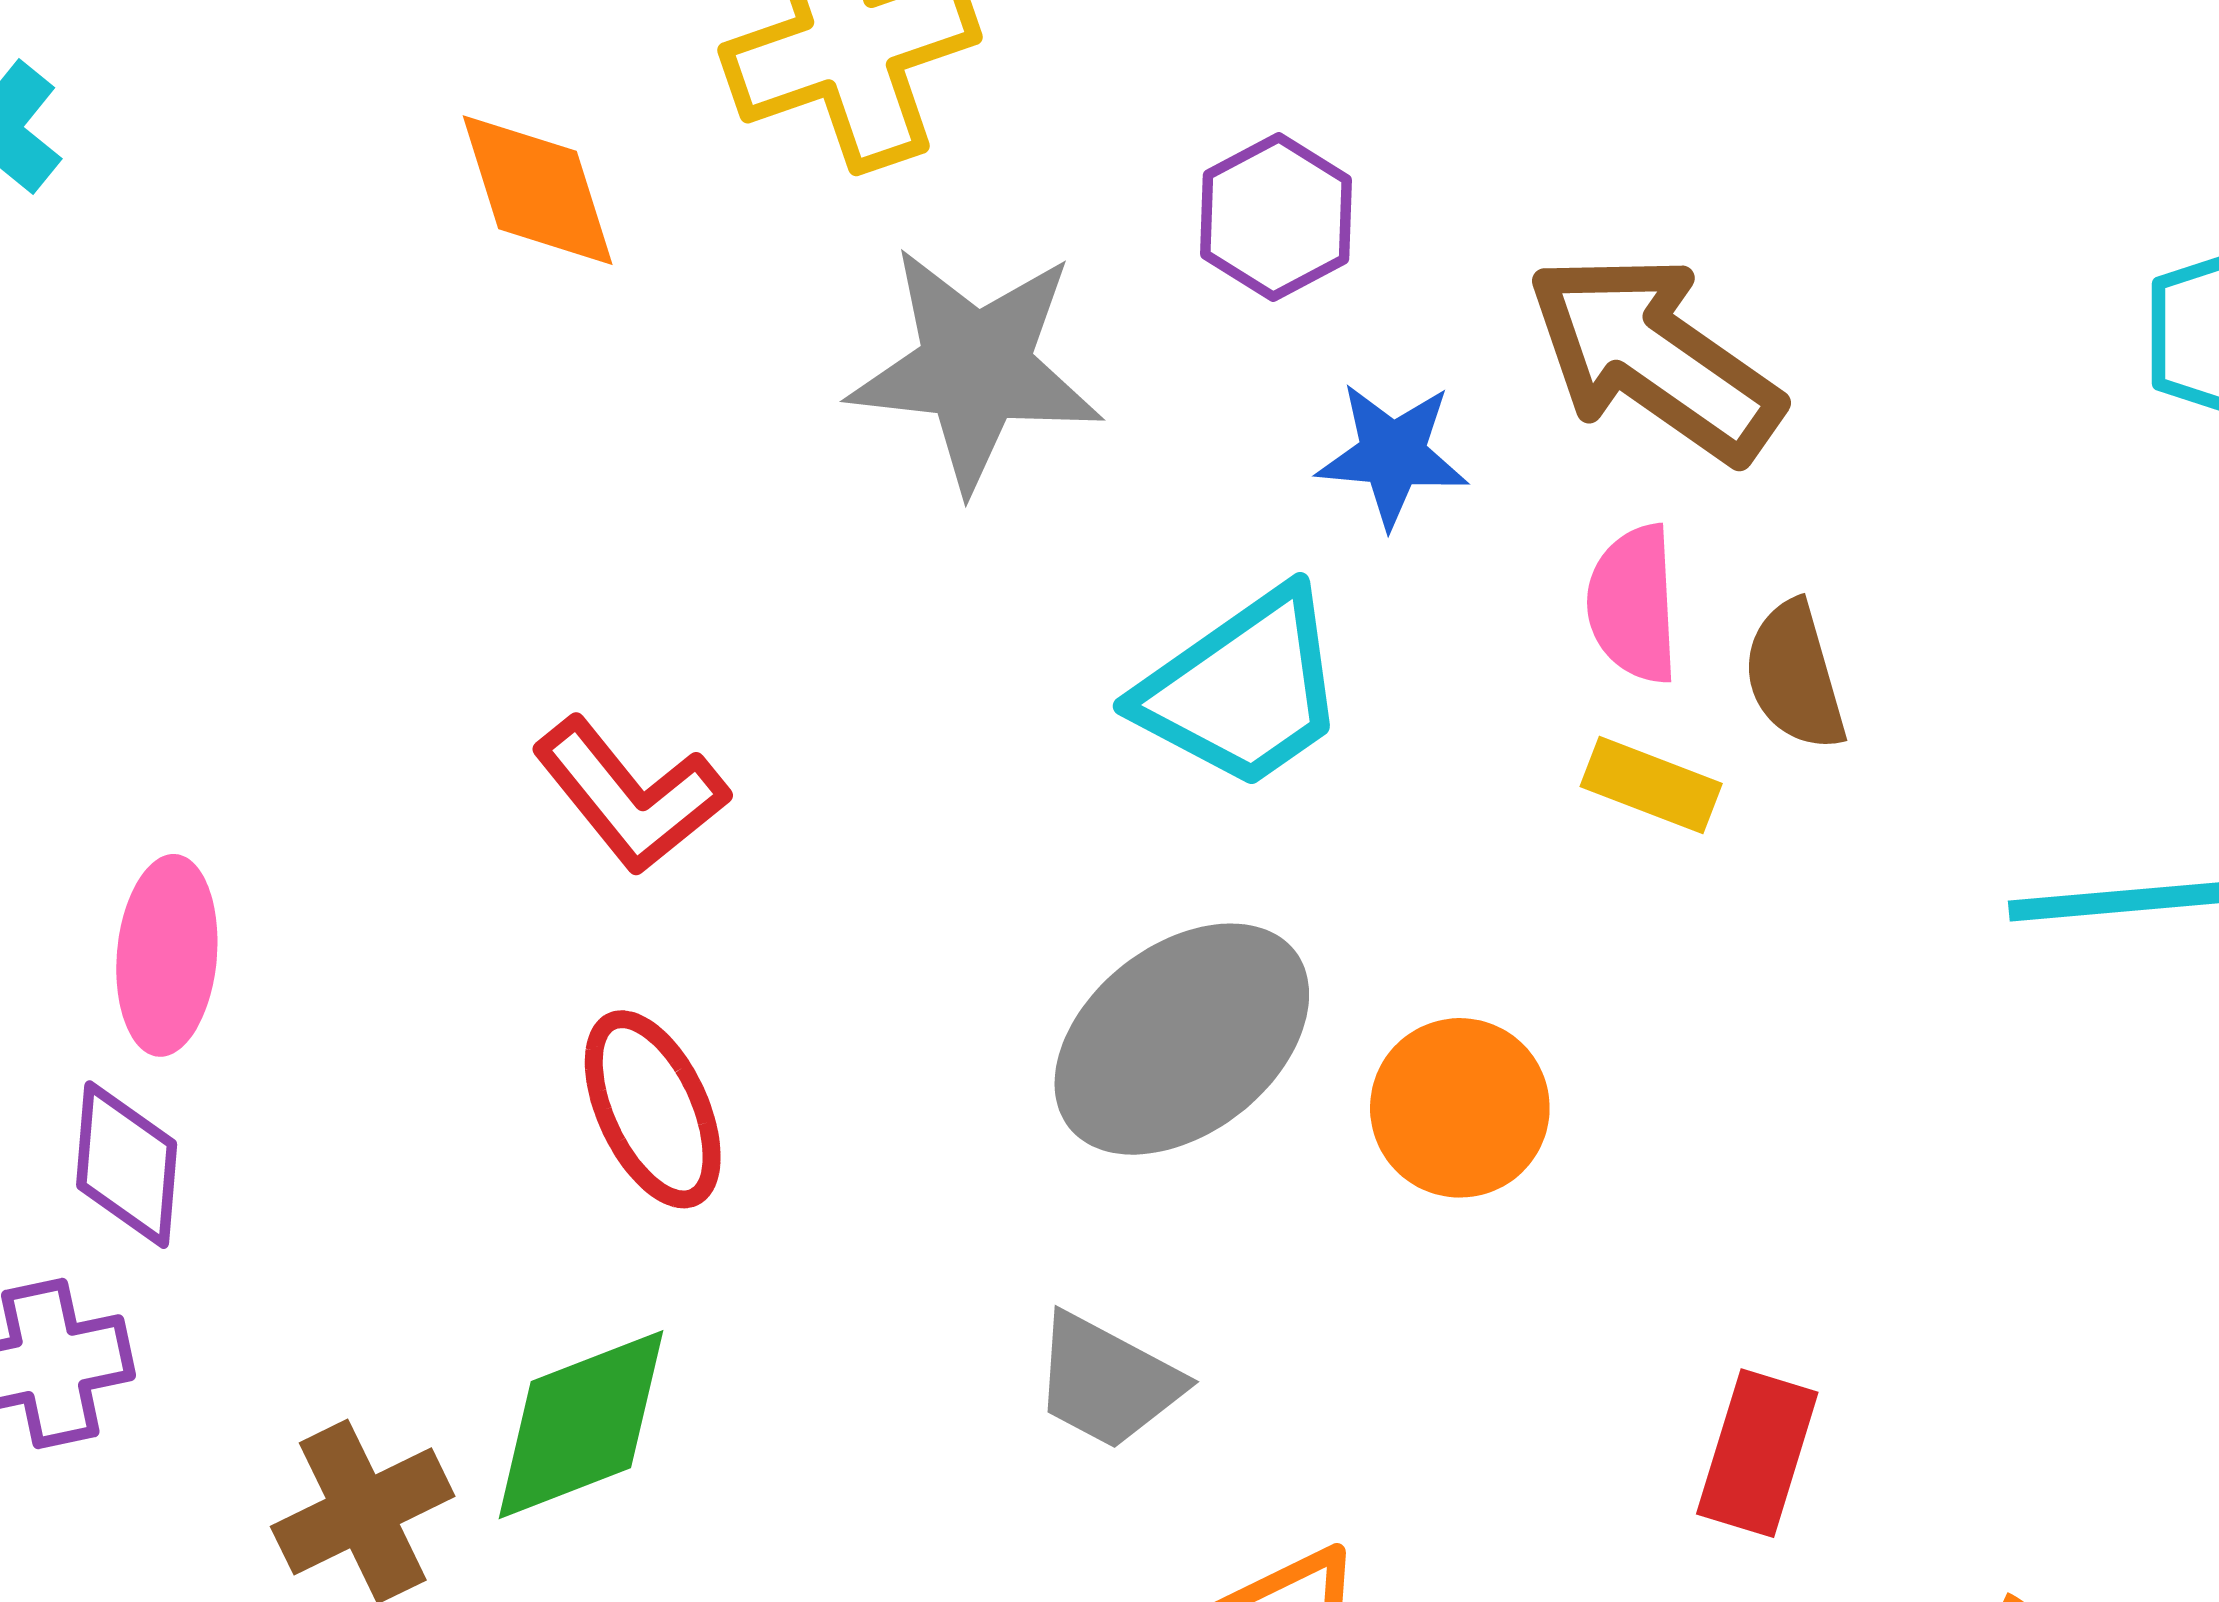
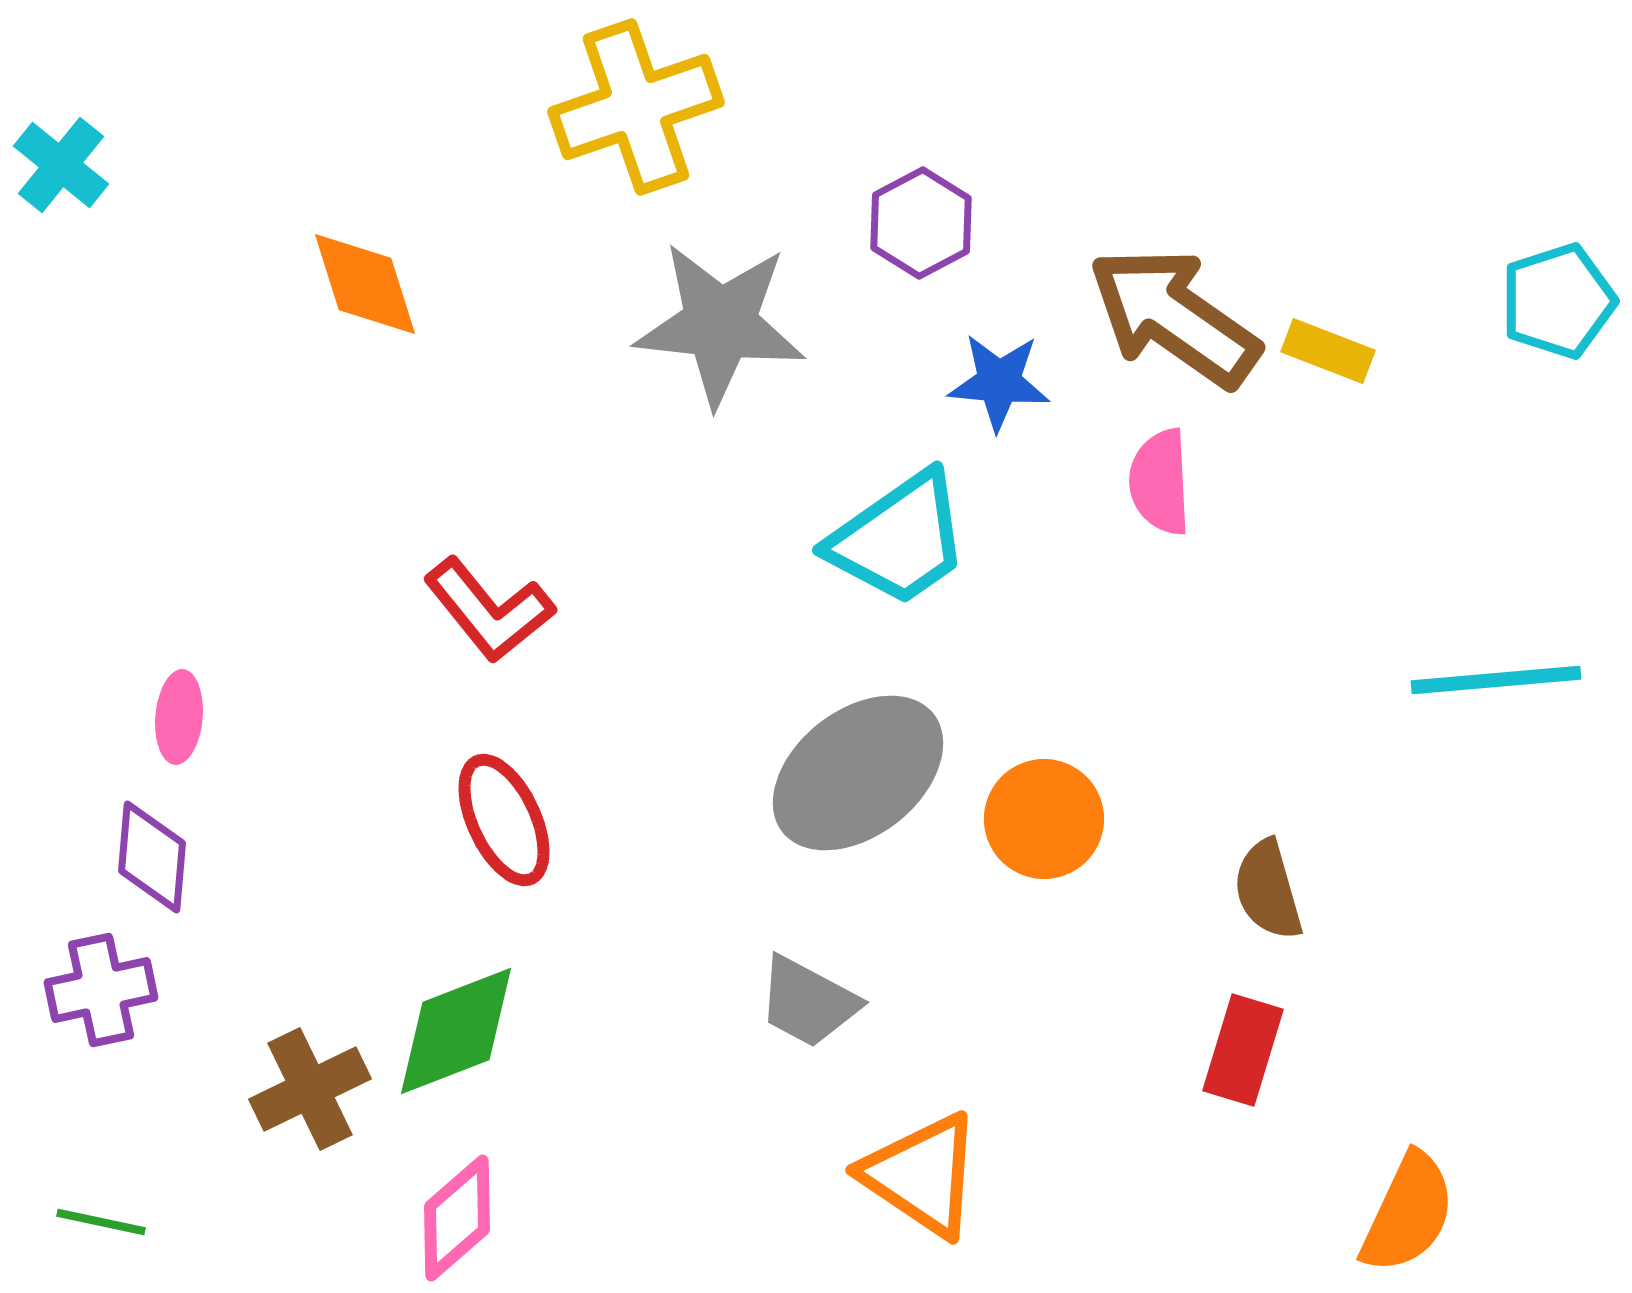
orange diamond: (538, 190) -> (365, 284), moved
brown semicircle: (1795, 676) -> (1268, 890), moved
yellow rectangle: (1651, 785) -> (1328, 351), moved
pink ellipse: (167, 955) -> (179, 717), size x0.7

